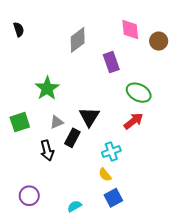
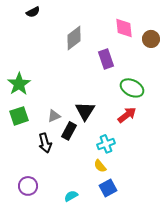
black semicircle: (19, 29) -> (33, 12), moved, turned 80
green star: (47, 88) -> (19, 84), moved

